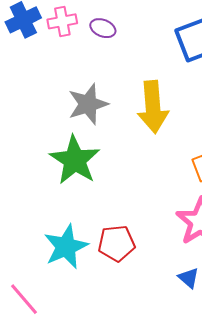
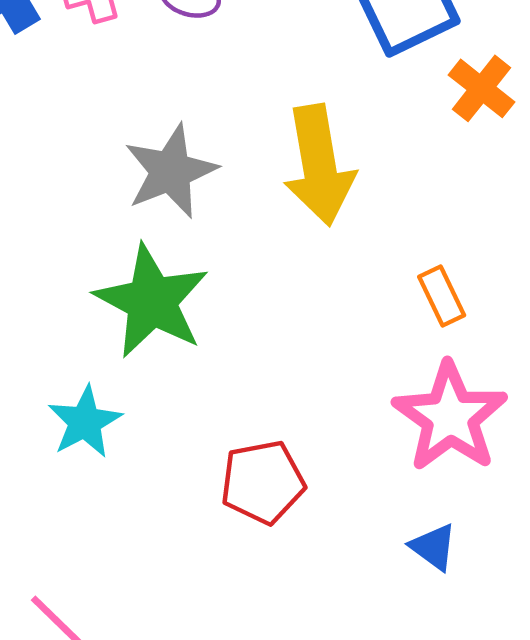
cyan star: (66, 247) -> (85, 422), moved, size x0.7

